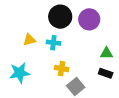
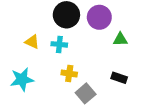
yellow triangle: (29, 40) -> (32, 42), turned 40
green triangle: (106, 53) -> (120, 39), moved

